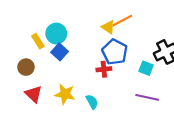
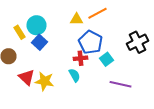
yellow triangle: (108, 27) -> (76, 19), moved, turned -32
cyan square: (146, 68) -> (106, 59), moved, turned 32
red triangle: (34, 94) -> (26, 77), moved
cyan semicircle: (92, 102) -> (74, 75), moved

